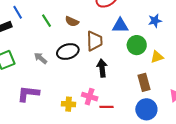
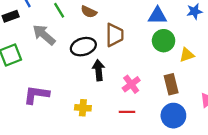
blue star: (155, 21) -> (194, 11), moved
blue triangle: (120, 26) -> (157, 16), moved
gray arrow: (41, 58) -> (44, 35), moved, size x1.5
black arrow: (102, 68) -> (99, 70), moved
pink cross: (90, 97) -> (131, 84), moved, turned 35

